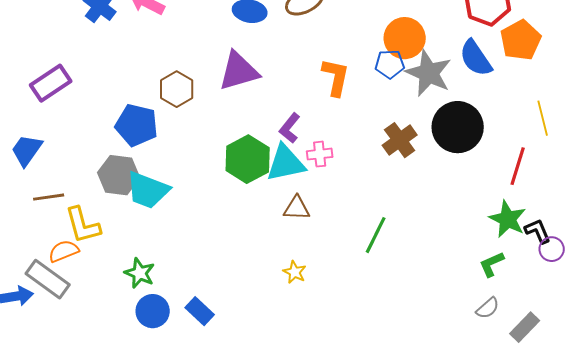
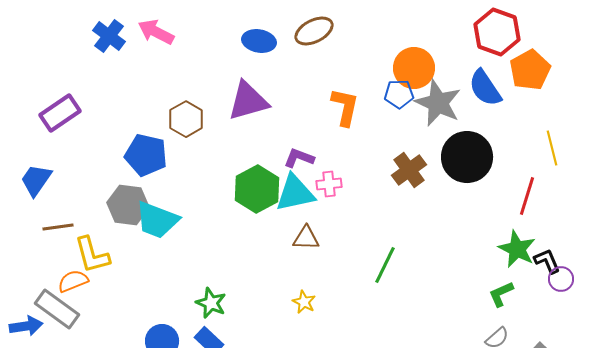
purple L-shape: (290, 128) -> (299, 158), turned 72
green star: (140, 273) -> (211, 303), moved

